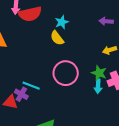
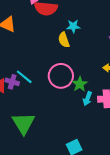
green star: (99, 73) -> (80, 84), moved
purple cross: (21, 94) -> (12, 82), turned -32

